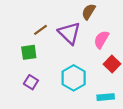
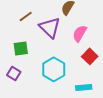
brown line: (41, 30) -> (26, 16), moved
green square: (29, 52) -> (21, 48), moved

